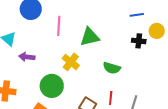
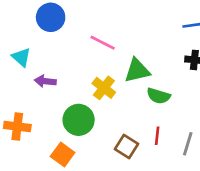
pink line: (59, 26) -> (103, 43), moved, turned -66
green triangle: (90, 37) -> (137, 71), moved

